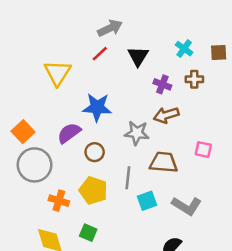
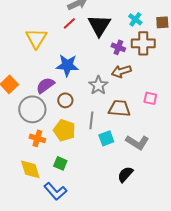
black triangle: (138, 56) -> (99, 25), size x1.4
brown cross: (194, 79) -> (143, 43), size x1.6
gray star: (137, 133) -> (98, 85), turned 30
gray circle: (35, 165) -> (32, 109), moved

